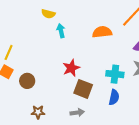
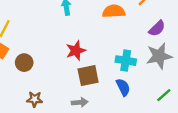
brown square: (83, 89) -> (88, 76), turned -36
blue semicircle: (114, 97) -> (123, 87), turned -42

